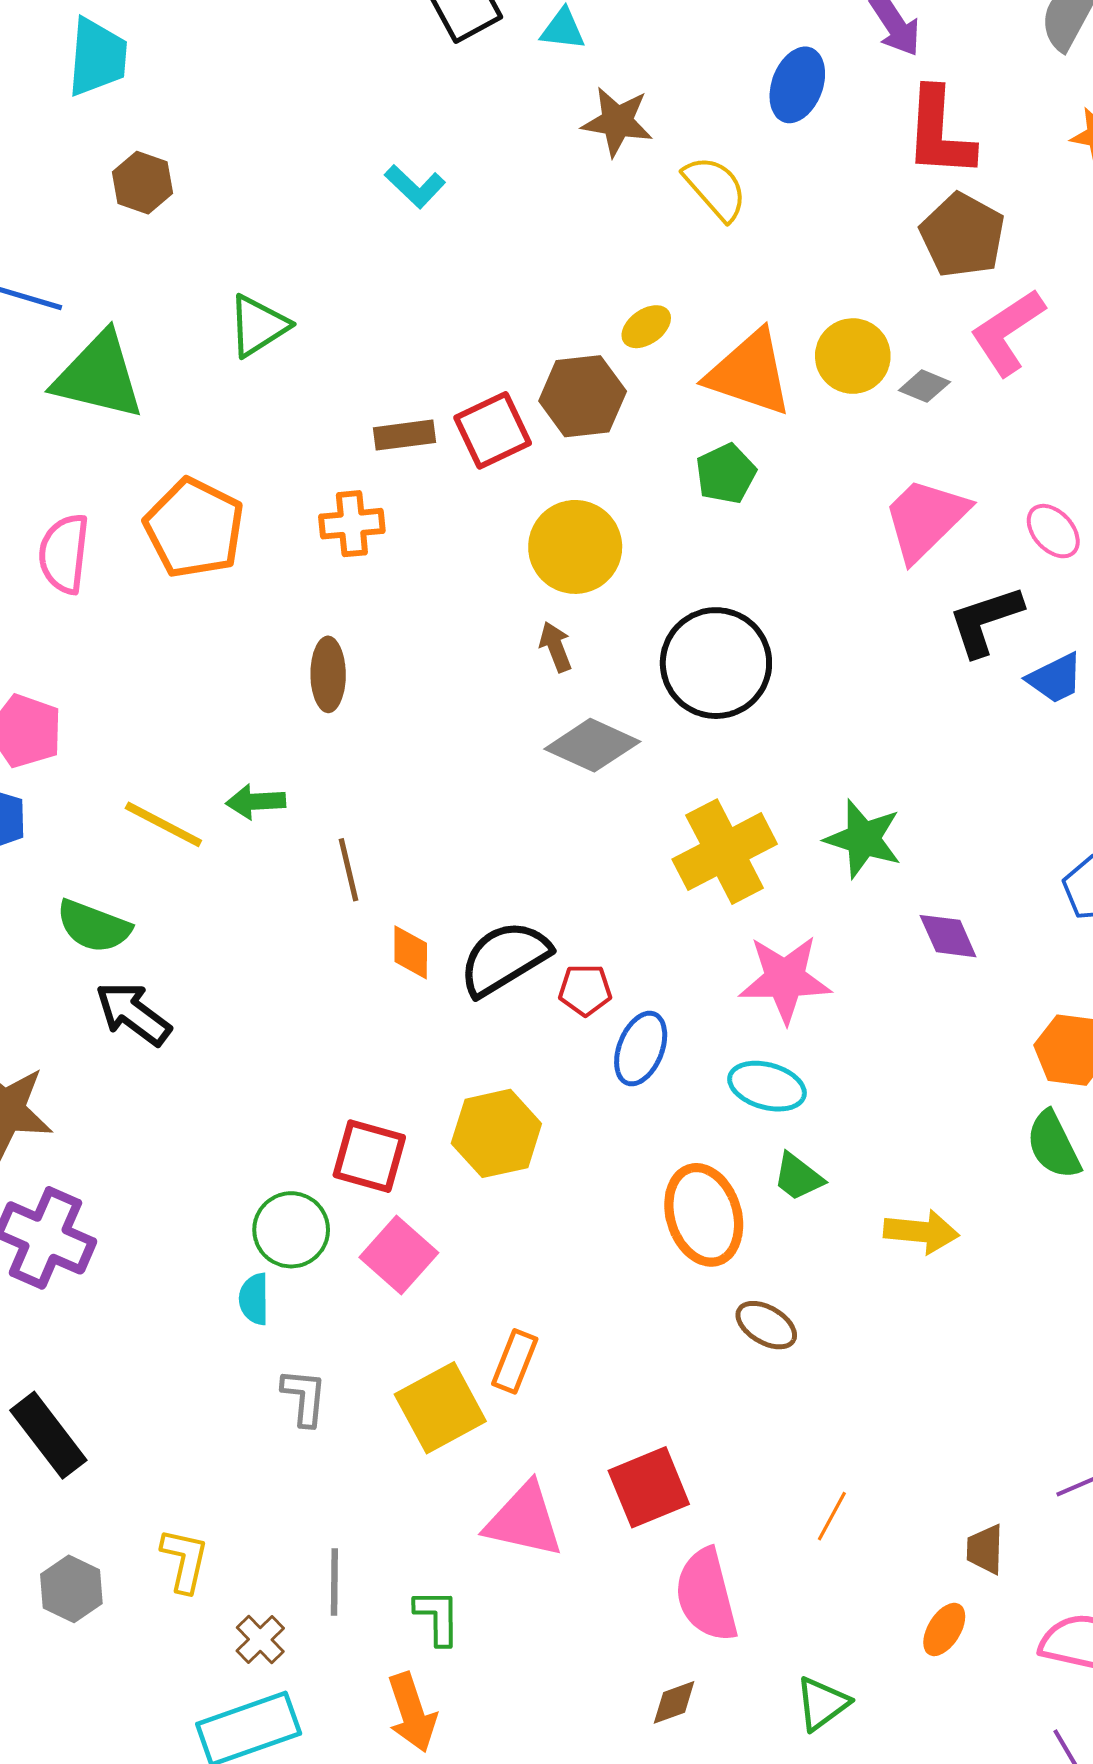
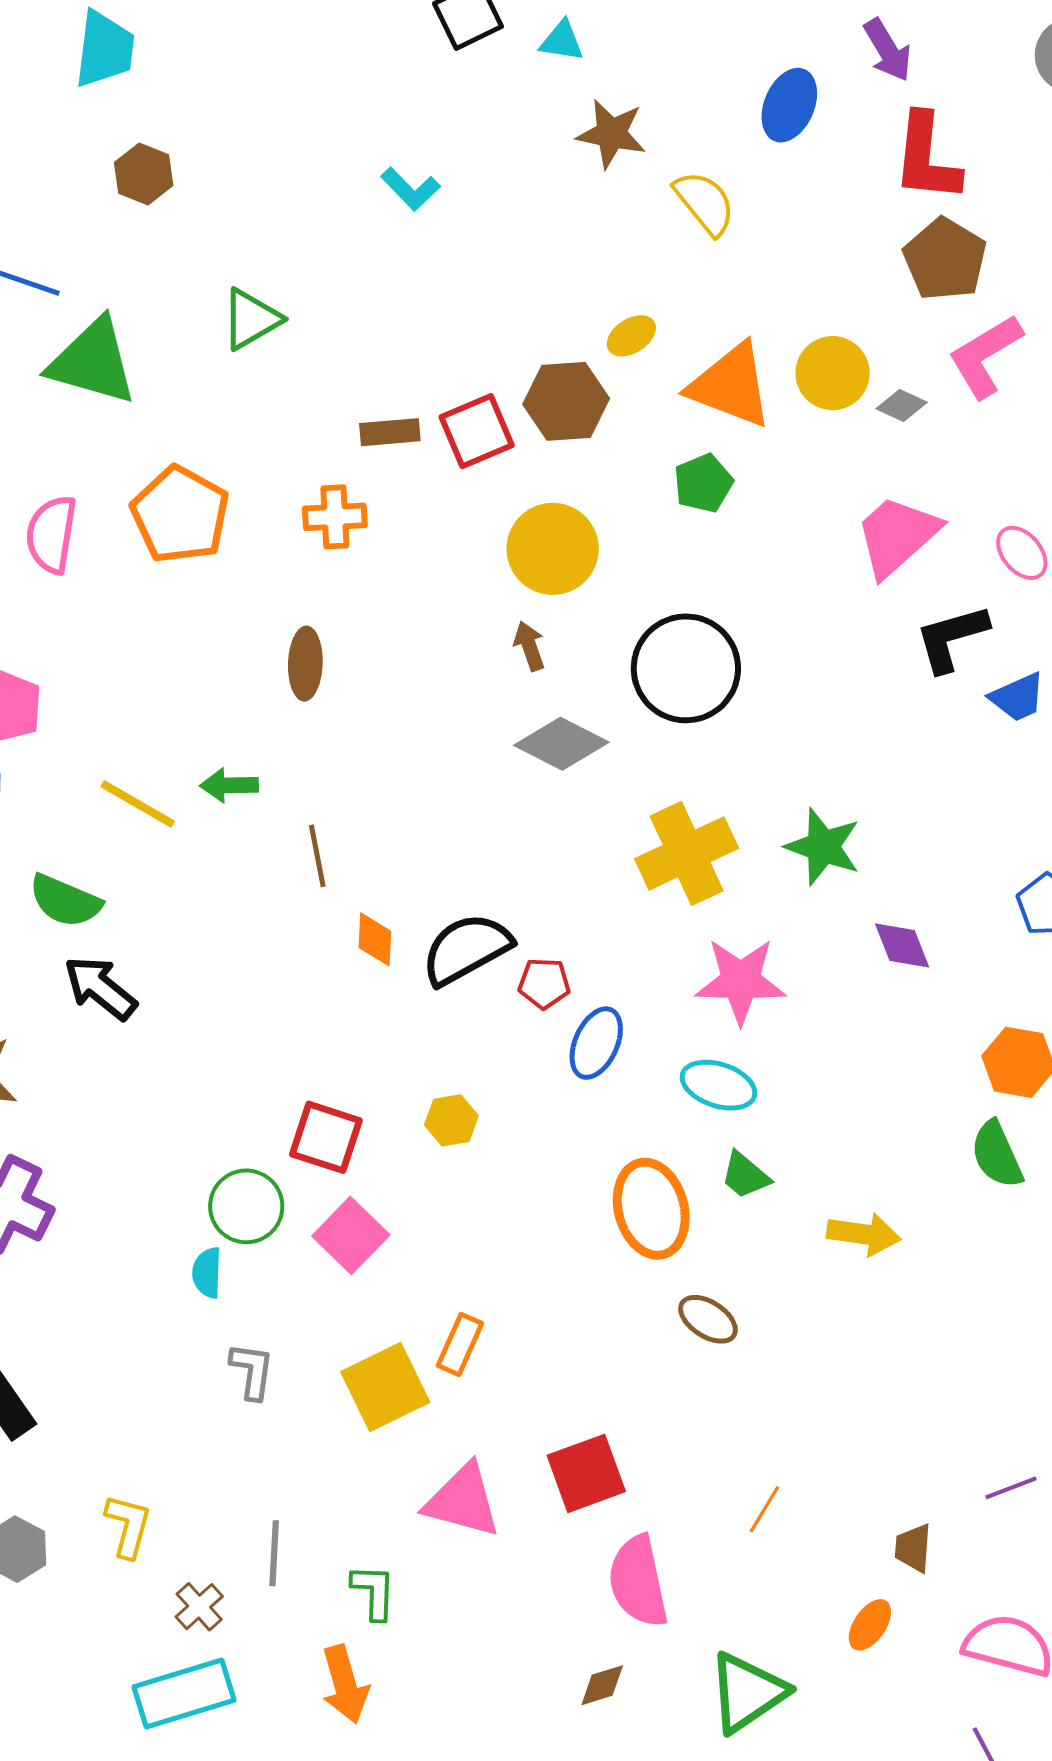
yellow hexagon: (496, 1133) -> (451, 1120), size x0.6
green triangle: (822, 1704) -> (747, 1692), size x1.5

